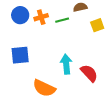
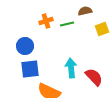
blue circle: (20, 15) -> (25, 46), moved
blue square: (20, 55) -> (30, 69), moved

